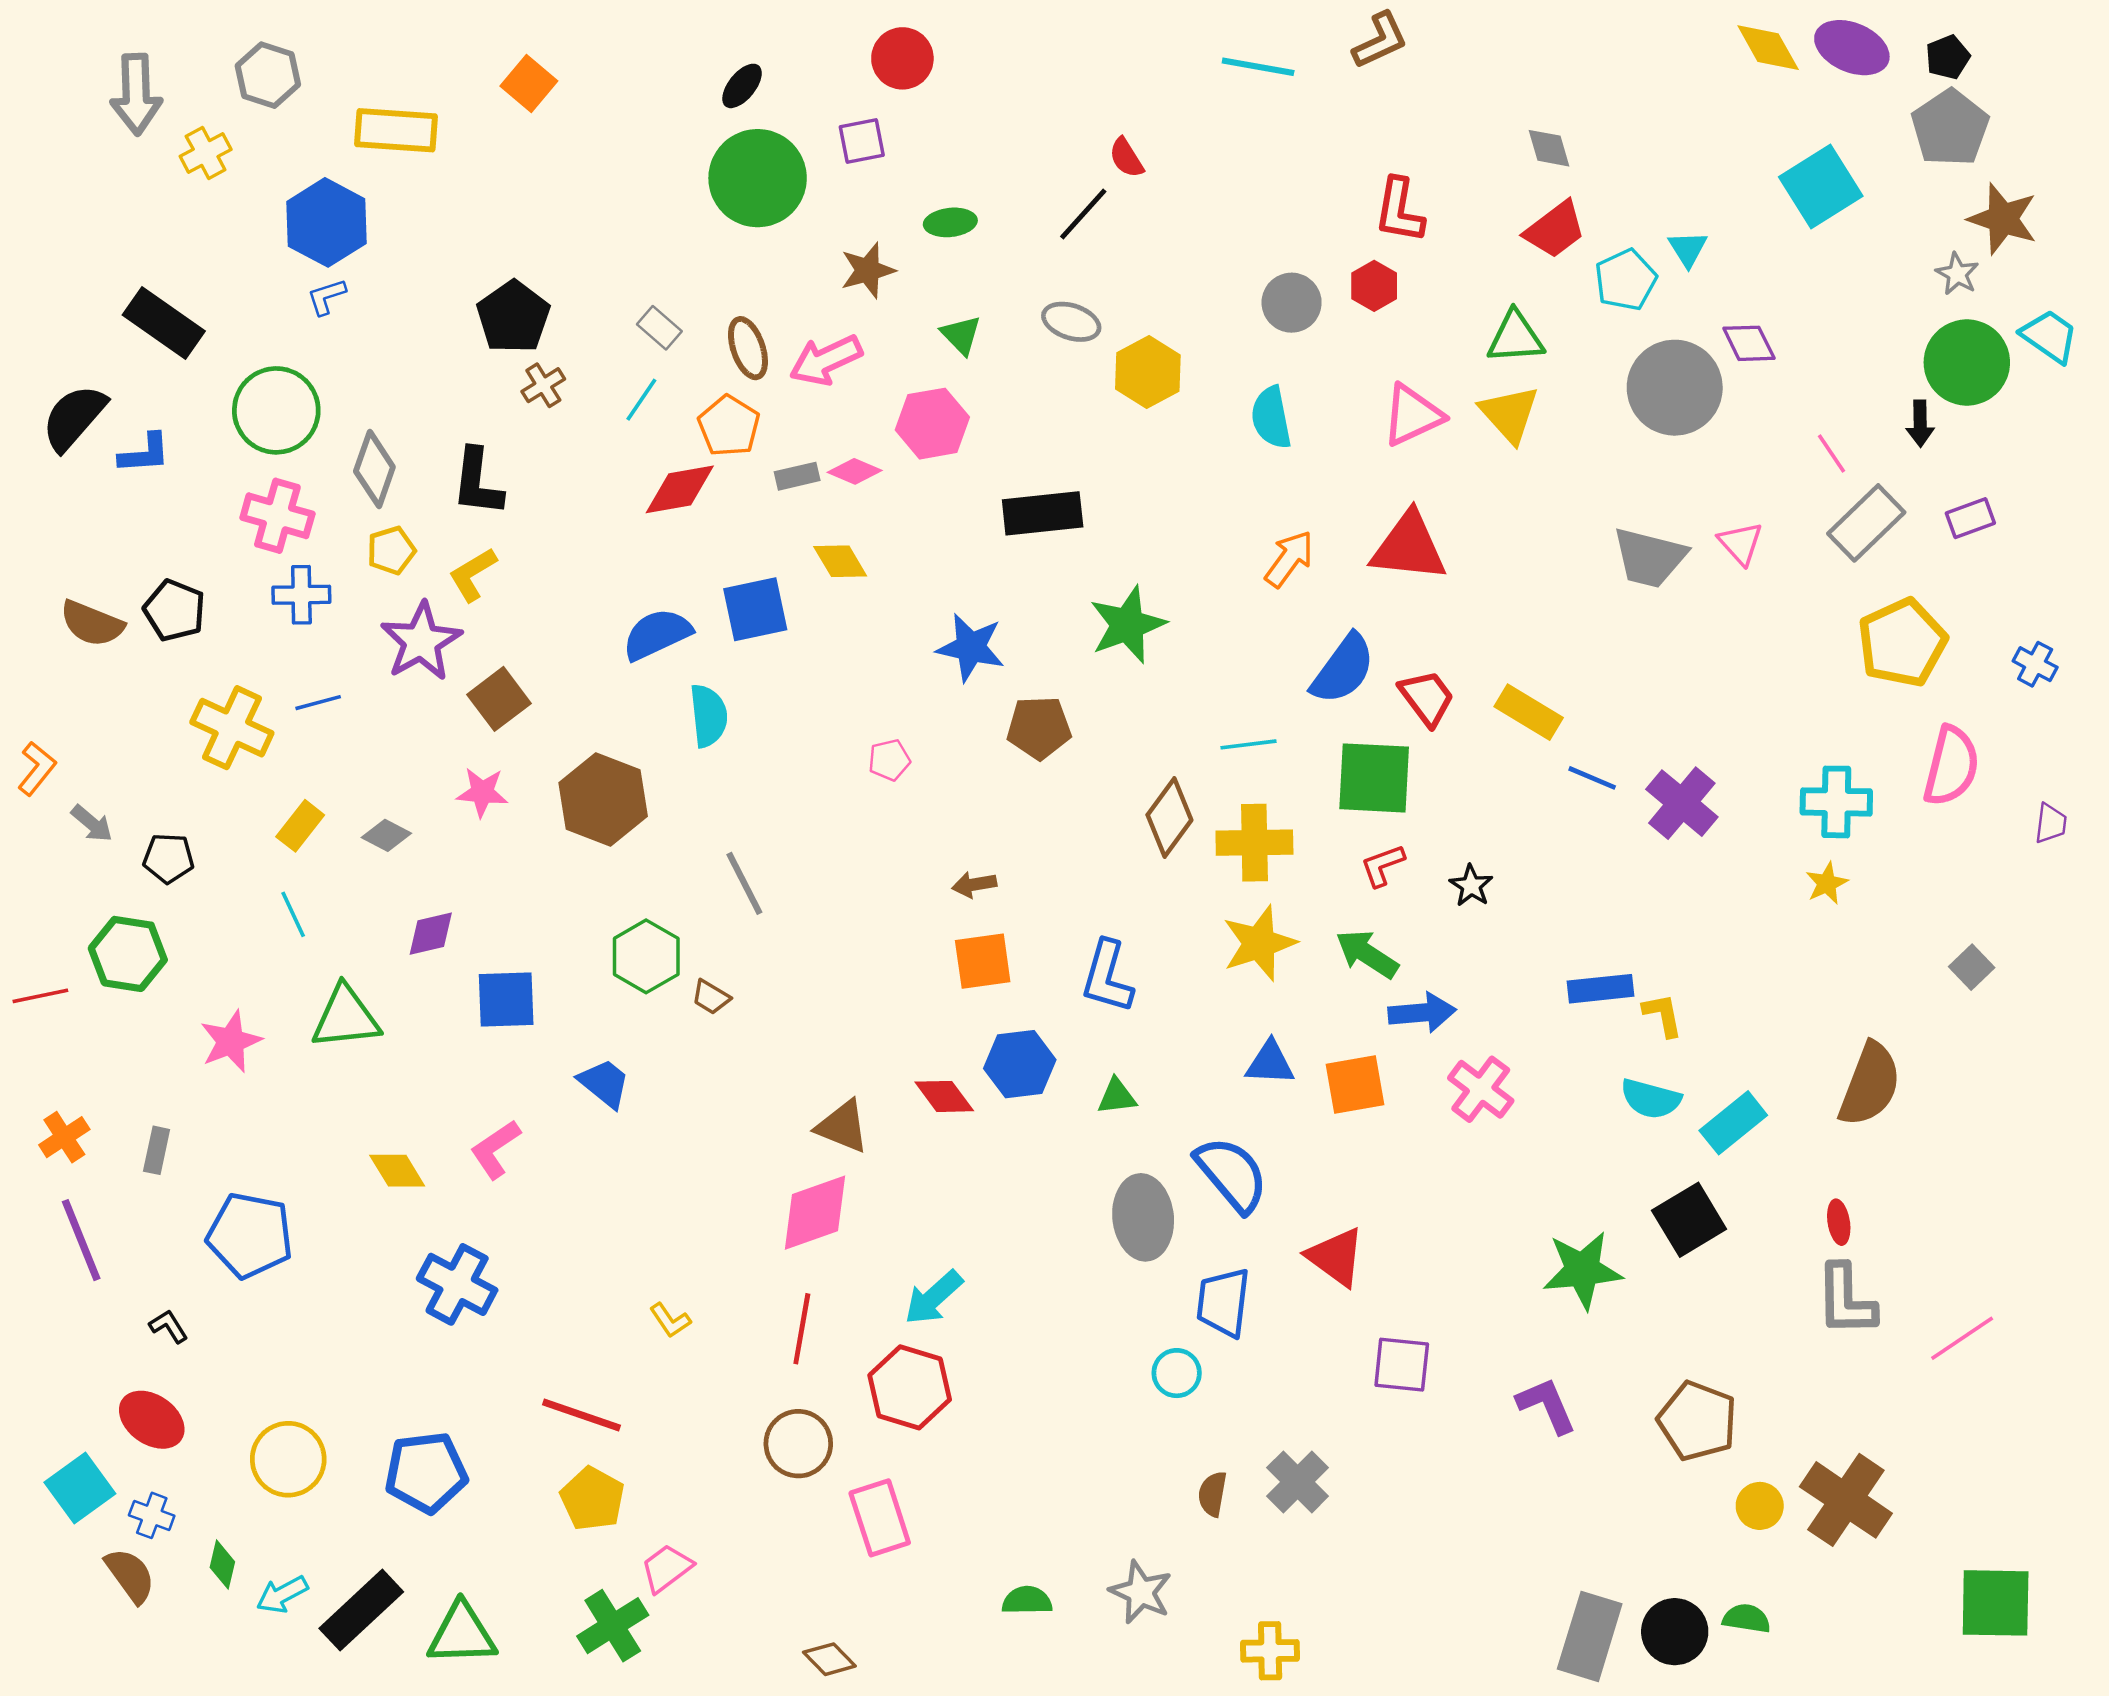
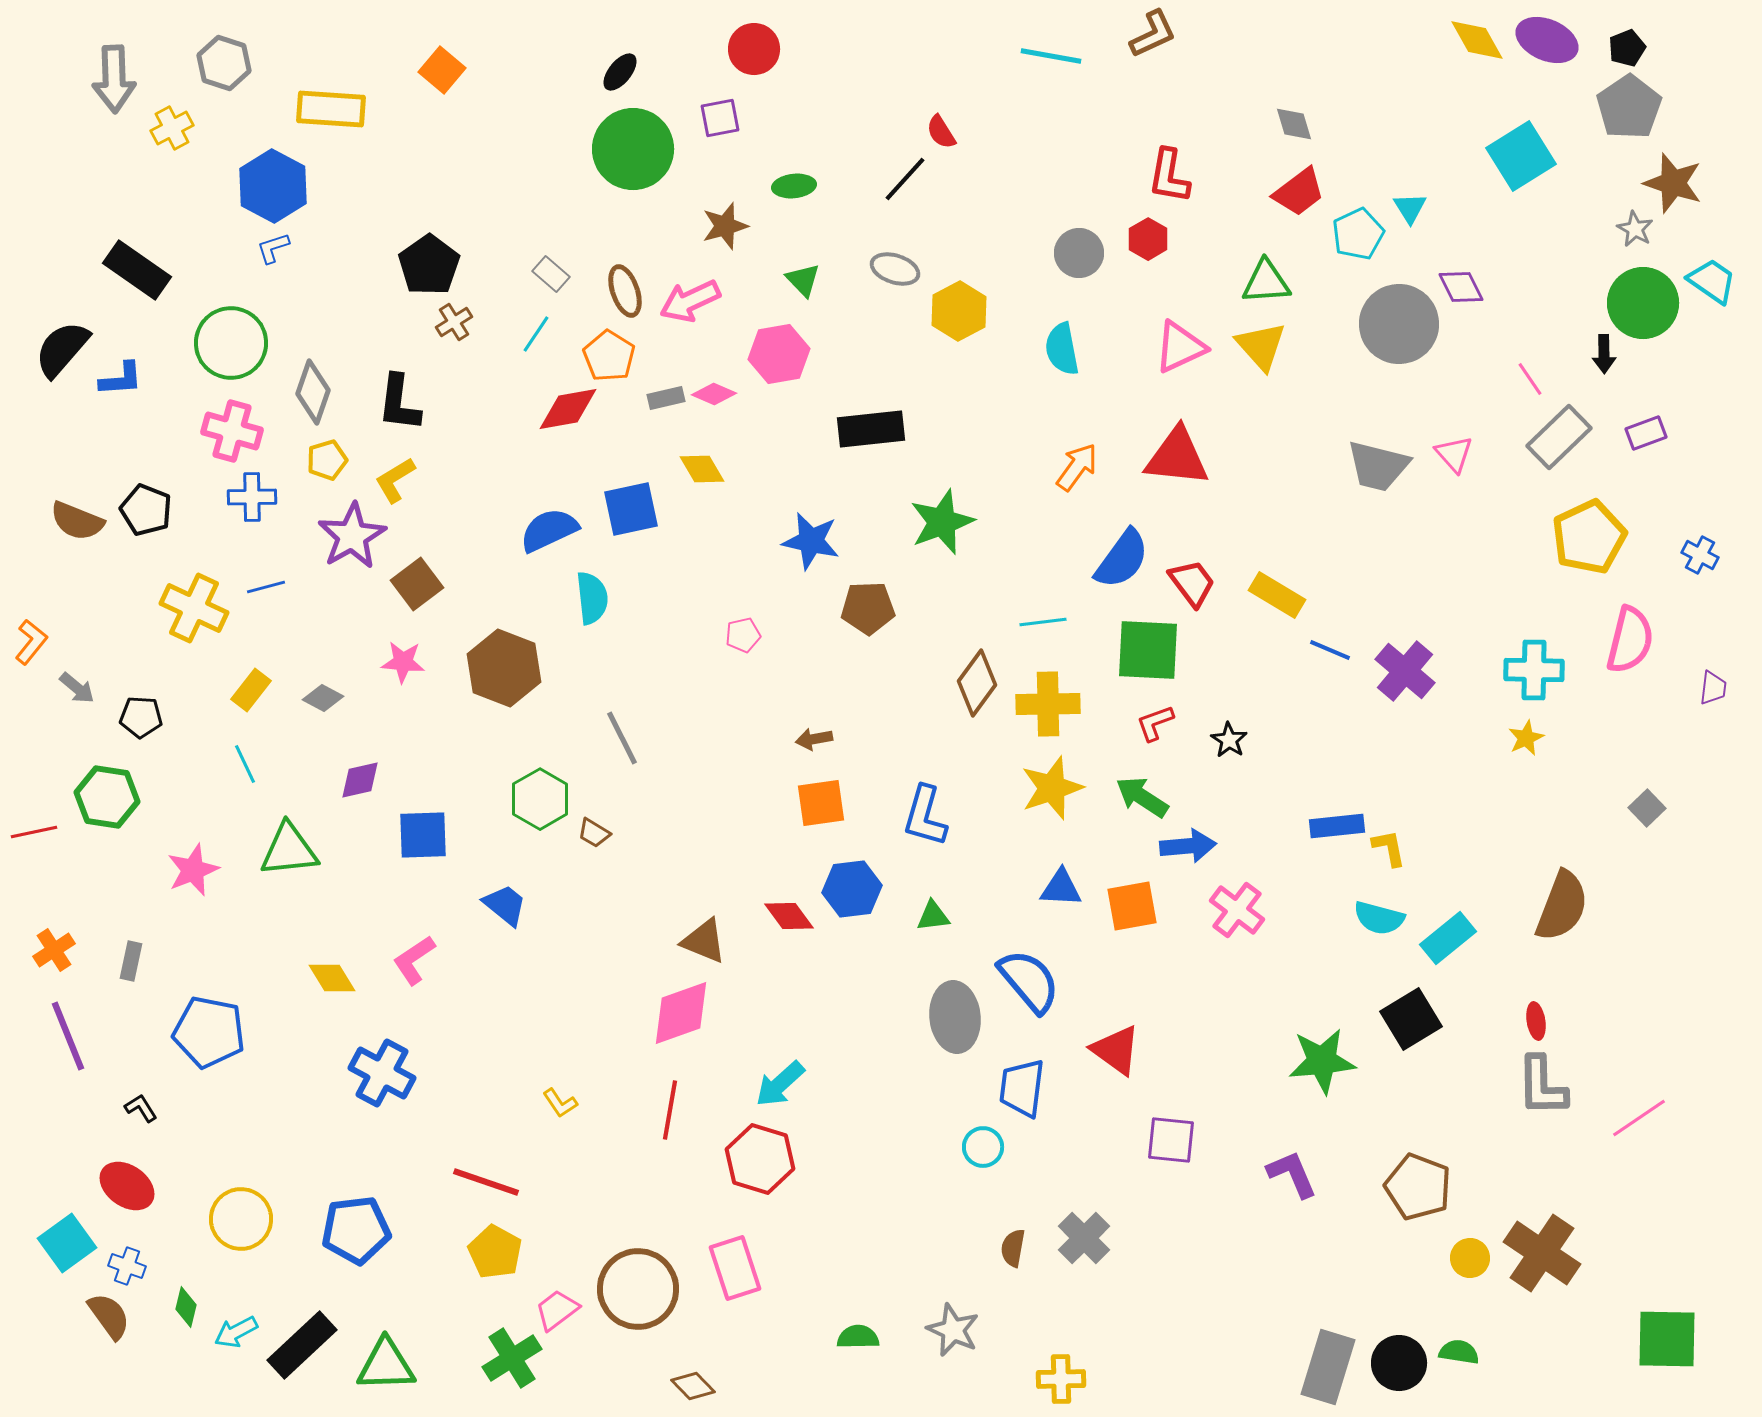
brown circle: (798, 1444) -> (638, 1289), moved, size x1.4

